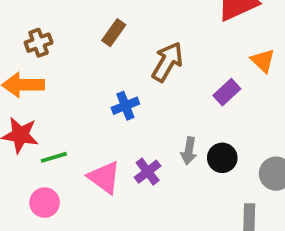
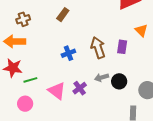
brown arrow: (167, 62) -> (98, 48), moved, turned -50
purple rectangle: (227, 92) -> (122, 47), turned -40
gray arrow: (189, 151) -> (102, 77), turned 64

